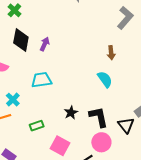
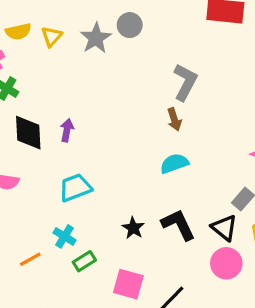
gray L-shape: (125, 18) -> (185, 82), moved
cyan semicircle: (105, 79) -> (174, 163), turned -60
cyan cross: (13, 100) -> (64, 236), moved
pink circle: (101, 142) -> (226, 263), moved

